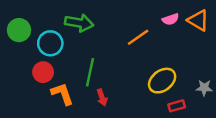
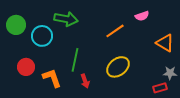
orange triangle: (198, 20) -> (165, 43), moved
red circle: (43, 72) -> (26, 67), moved
yellow ellipse: (162, 81) -> (118, 67), moved
red rectangle: (177, 106) -> (160, 88), moved

